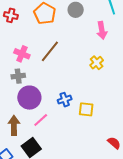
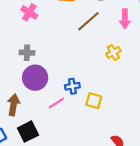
brown line: (50, 51) -> (88, 21), moved
pink cross: (22, 54) -> (29, 12), moved
pink line: (41, 120) -> (56, 103), moved

